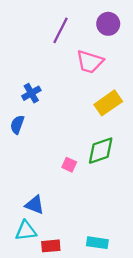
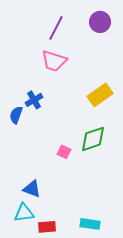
pink trapezoid: (90, 62) -> (54, 61), moved
blue cross: (31, 93) -> (34, 100), moved

